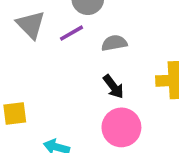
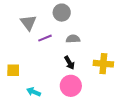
purple line: (72, 33) -> (45, 38), moved

